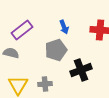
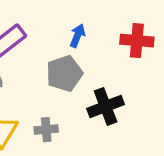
blue arrow: (64, 27) -> (77, 36), turned -136

